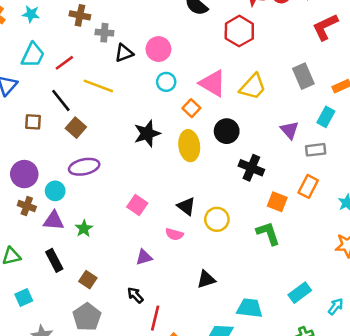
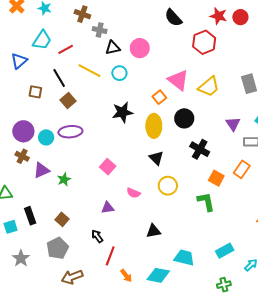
cyan circle: (166, 82) -> (119, 73), moved
cyan circle: (55, 191) -> (46, 137), moved
black triangle: (186, 206) -> (156, 158), moved
purple triangle: (54, 221) -> (41, 170), turned -36
black rectangle: (54, 260) -> (30, 216), moved

